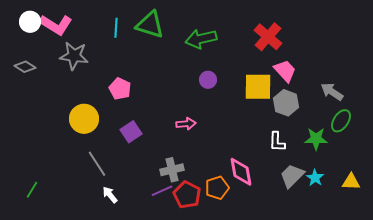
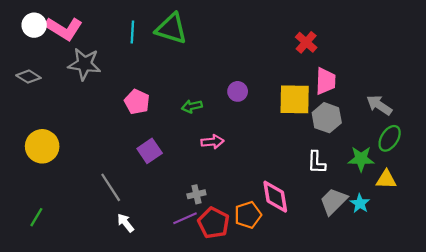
red cross: (268, 37) -> (306, 42), size x0.7
green arrow: (201, 39) -> (192, 106), moved, size x0.6
pink trapezoid: (285, 71) -> (326, 81), turned 45
yellow circle: (84, 119) -> (42, 146), moved
gray cross: (172, 170) -> (196, 194), size x0.7
yellow triangle: (351, 182) -> (386, 179), moved

